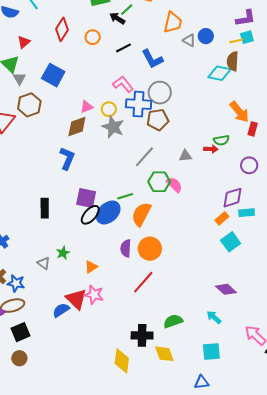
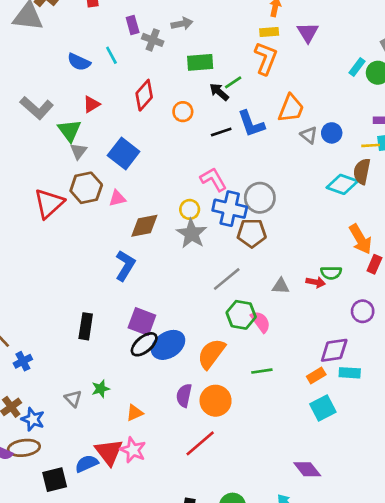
blue L-shape: (152, 59) -> (251, 124), moved
pink triangle: (87, 107) -> (117, 198), moved
green line: (125, 196) -> (262, 371), moved
black square: (21, 332) -> (55, 480), moved

